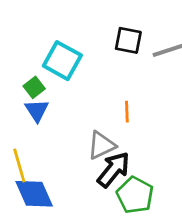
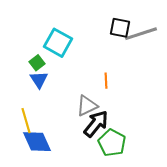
black square: (128, 40) -> (120, 28), moved

